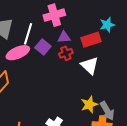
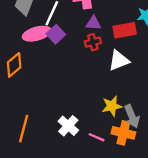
purple square: (43, 47) -> (56, 34), moved
white triangle: (90, 66) -> (119, 60), turned 48

